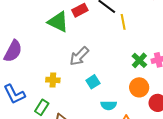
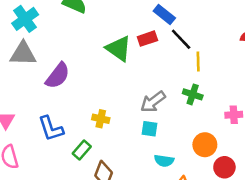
gray arrow: (79, 56) -> (153, 102), moved
green cross: (139, 60) -> (193, 94), moved, turned -35
cyan square: (93, 82) -> (149, 129), turned 32

